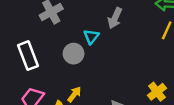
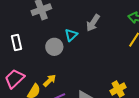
white rectangle: (28, 56) -> (17, 43), size x0.7

